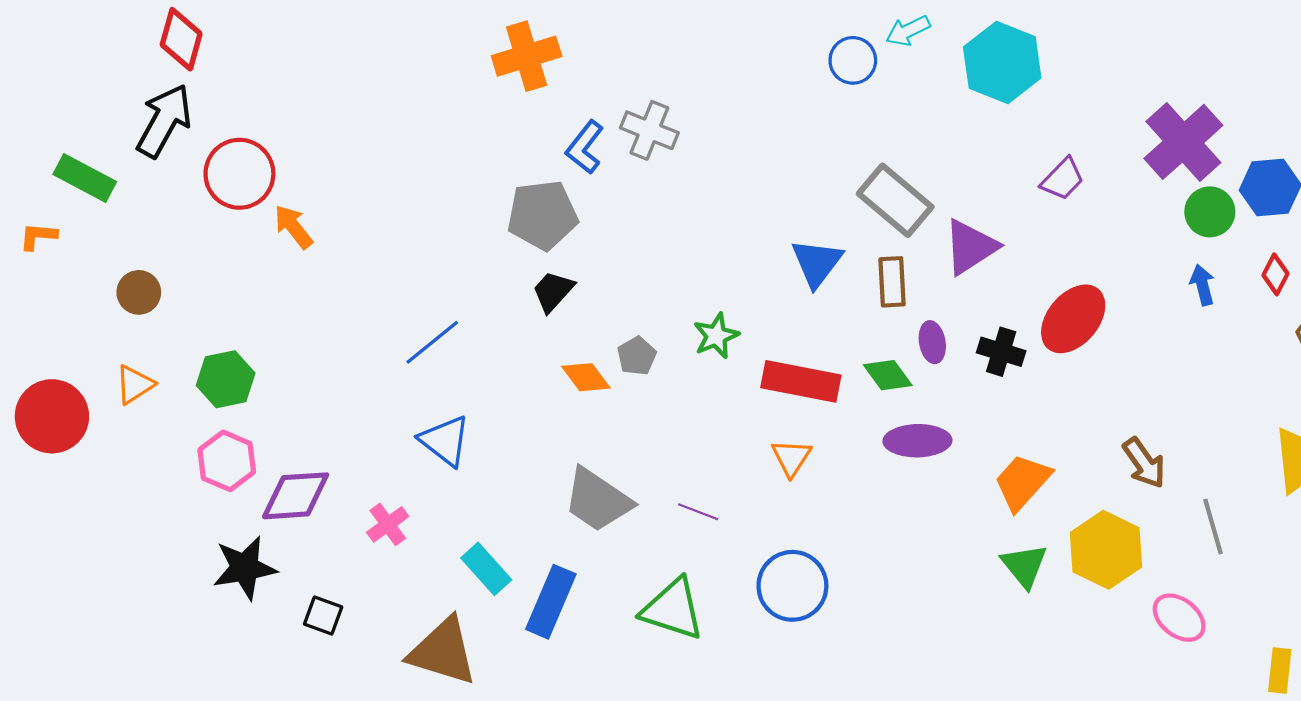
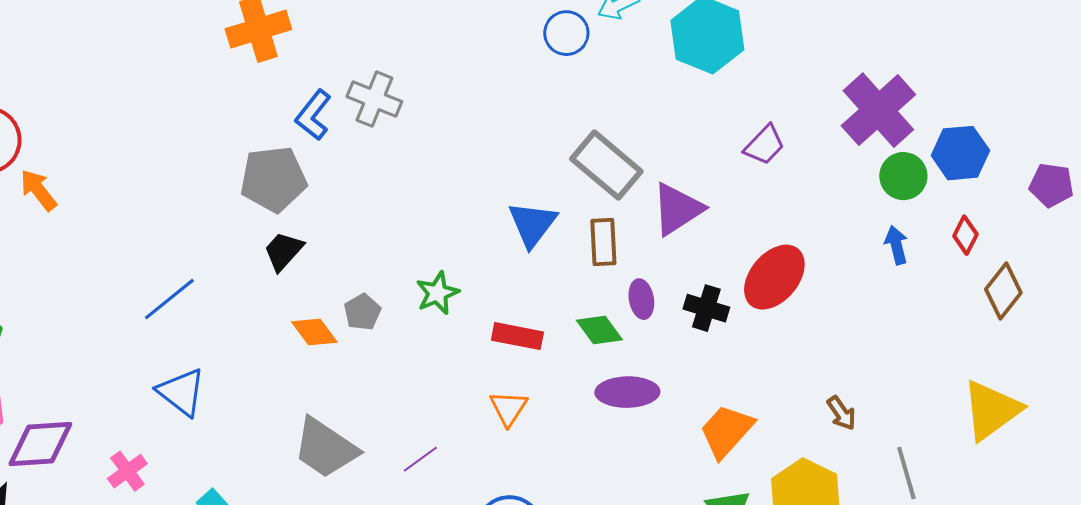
red rectangle: (801, 381) -> (517, 336), size x0.7
brown arrow: (1144, 463) -> (841, 413), size x0.7
purple line: (698, 512) -> (420, 459), turned -57

